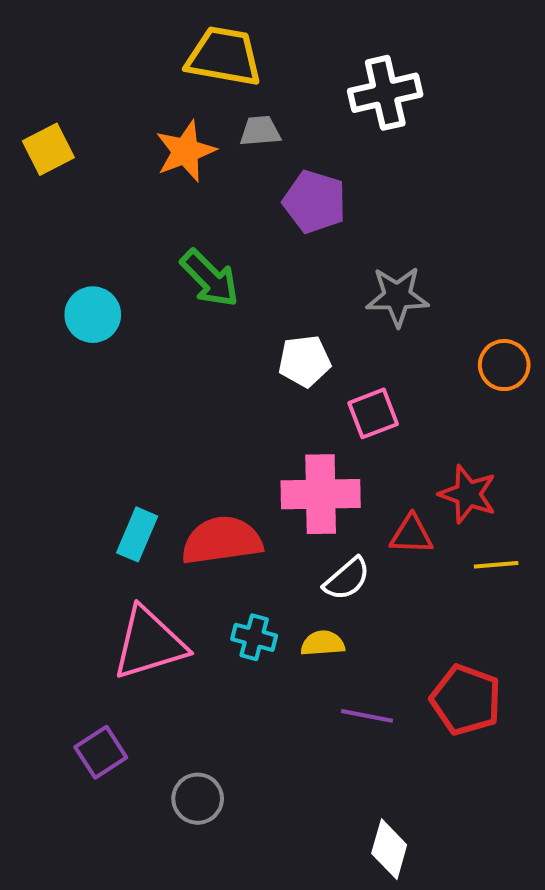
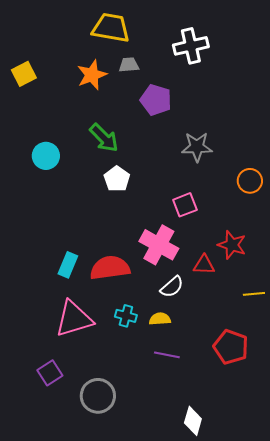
white pentagon: (305, 361) -> (117, 179), moved, turned -30
pink cross: (321, 494) -> (159, 245), turned 30
yellow line: (496, 565) -> (254, 294), moved
purple line: (367, 716) -> (167, 355), moved
gray circle: (198, 799) -> (98, 396), size x1.4

